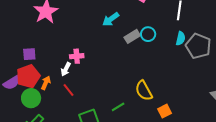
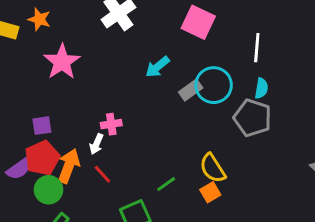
cyan circle: (148, 34) -> (214, 85), size x1.6
gray pentagon: (198, 46) -> (253, 118), moved
orange arrow: (46, 83) -> (69, 166), size x1.6
green line: (118, 107) -> (166, 184), moved
orange square: (165, 111) -> (210, 192), moved

